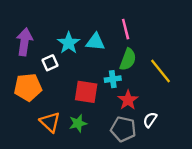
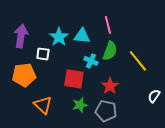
white square: (50, 63) -> (43, 54), turned 32
cyan cross: (113, 79) -> (91, 61), moved, turned 32
white semicircle: (150, 120) -> (154, 96), moved
green star: (78, 123) -> (80, 105), moved

